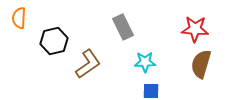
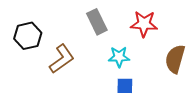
red star: (195, 29) -> (144, 24), moved

